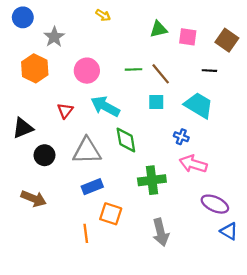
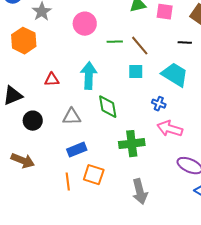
pink circle: (87, 71) -> (85, 24), moved
cyan arrow: (105, 106) -> (89, 76), turned 64
red triangle: (65, 111) -> (52, 80), turned 49
gray triangle: (87, 151) -> (72, 117), size x0.7
orange line: (86, 233) -> (68, 182), moved

